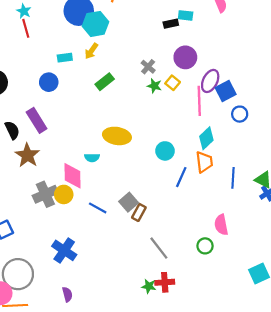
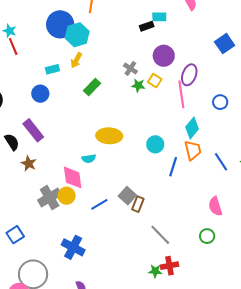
blue square: (226, 91) -> (225, 44), moved
brown star: (27, 155) -> (29, 164), size x0.7
blue line: (233, 178) -> (221, 162), turned -30
blue line: (98, 208) -> (99, 204), turned -54
green circle: (205, 246) -> (207, 236), moved

